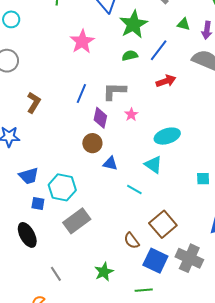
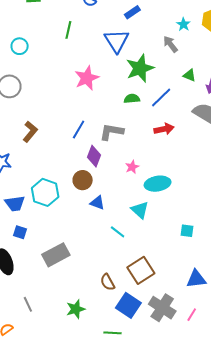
pink star: (131, 115) -> (132, 167), moved
cyan hexagon: (62, 187) -> (45, 192), moved

